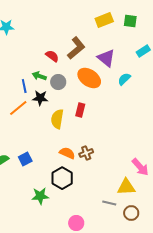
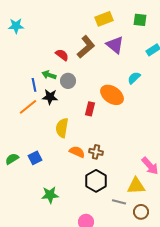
yellow rectangle: (104, 20) -> (104, 19), moved
purple triangle: (106, 58) -> (115, 45), moved
orange ellipse: (89, 78) -> (112, 95), moved
yellow semicircle: (57, 119) -> (62, 128), moved
brown cross: (86, 153) -> (96, 152), turned 32
black hexagon: (62, 178) -> (96, 181), moved

